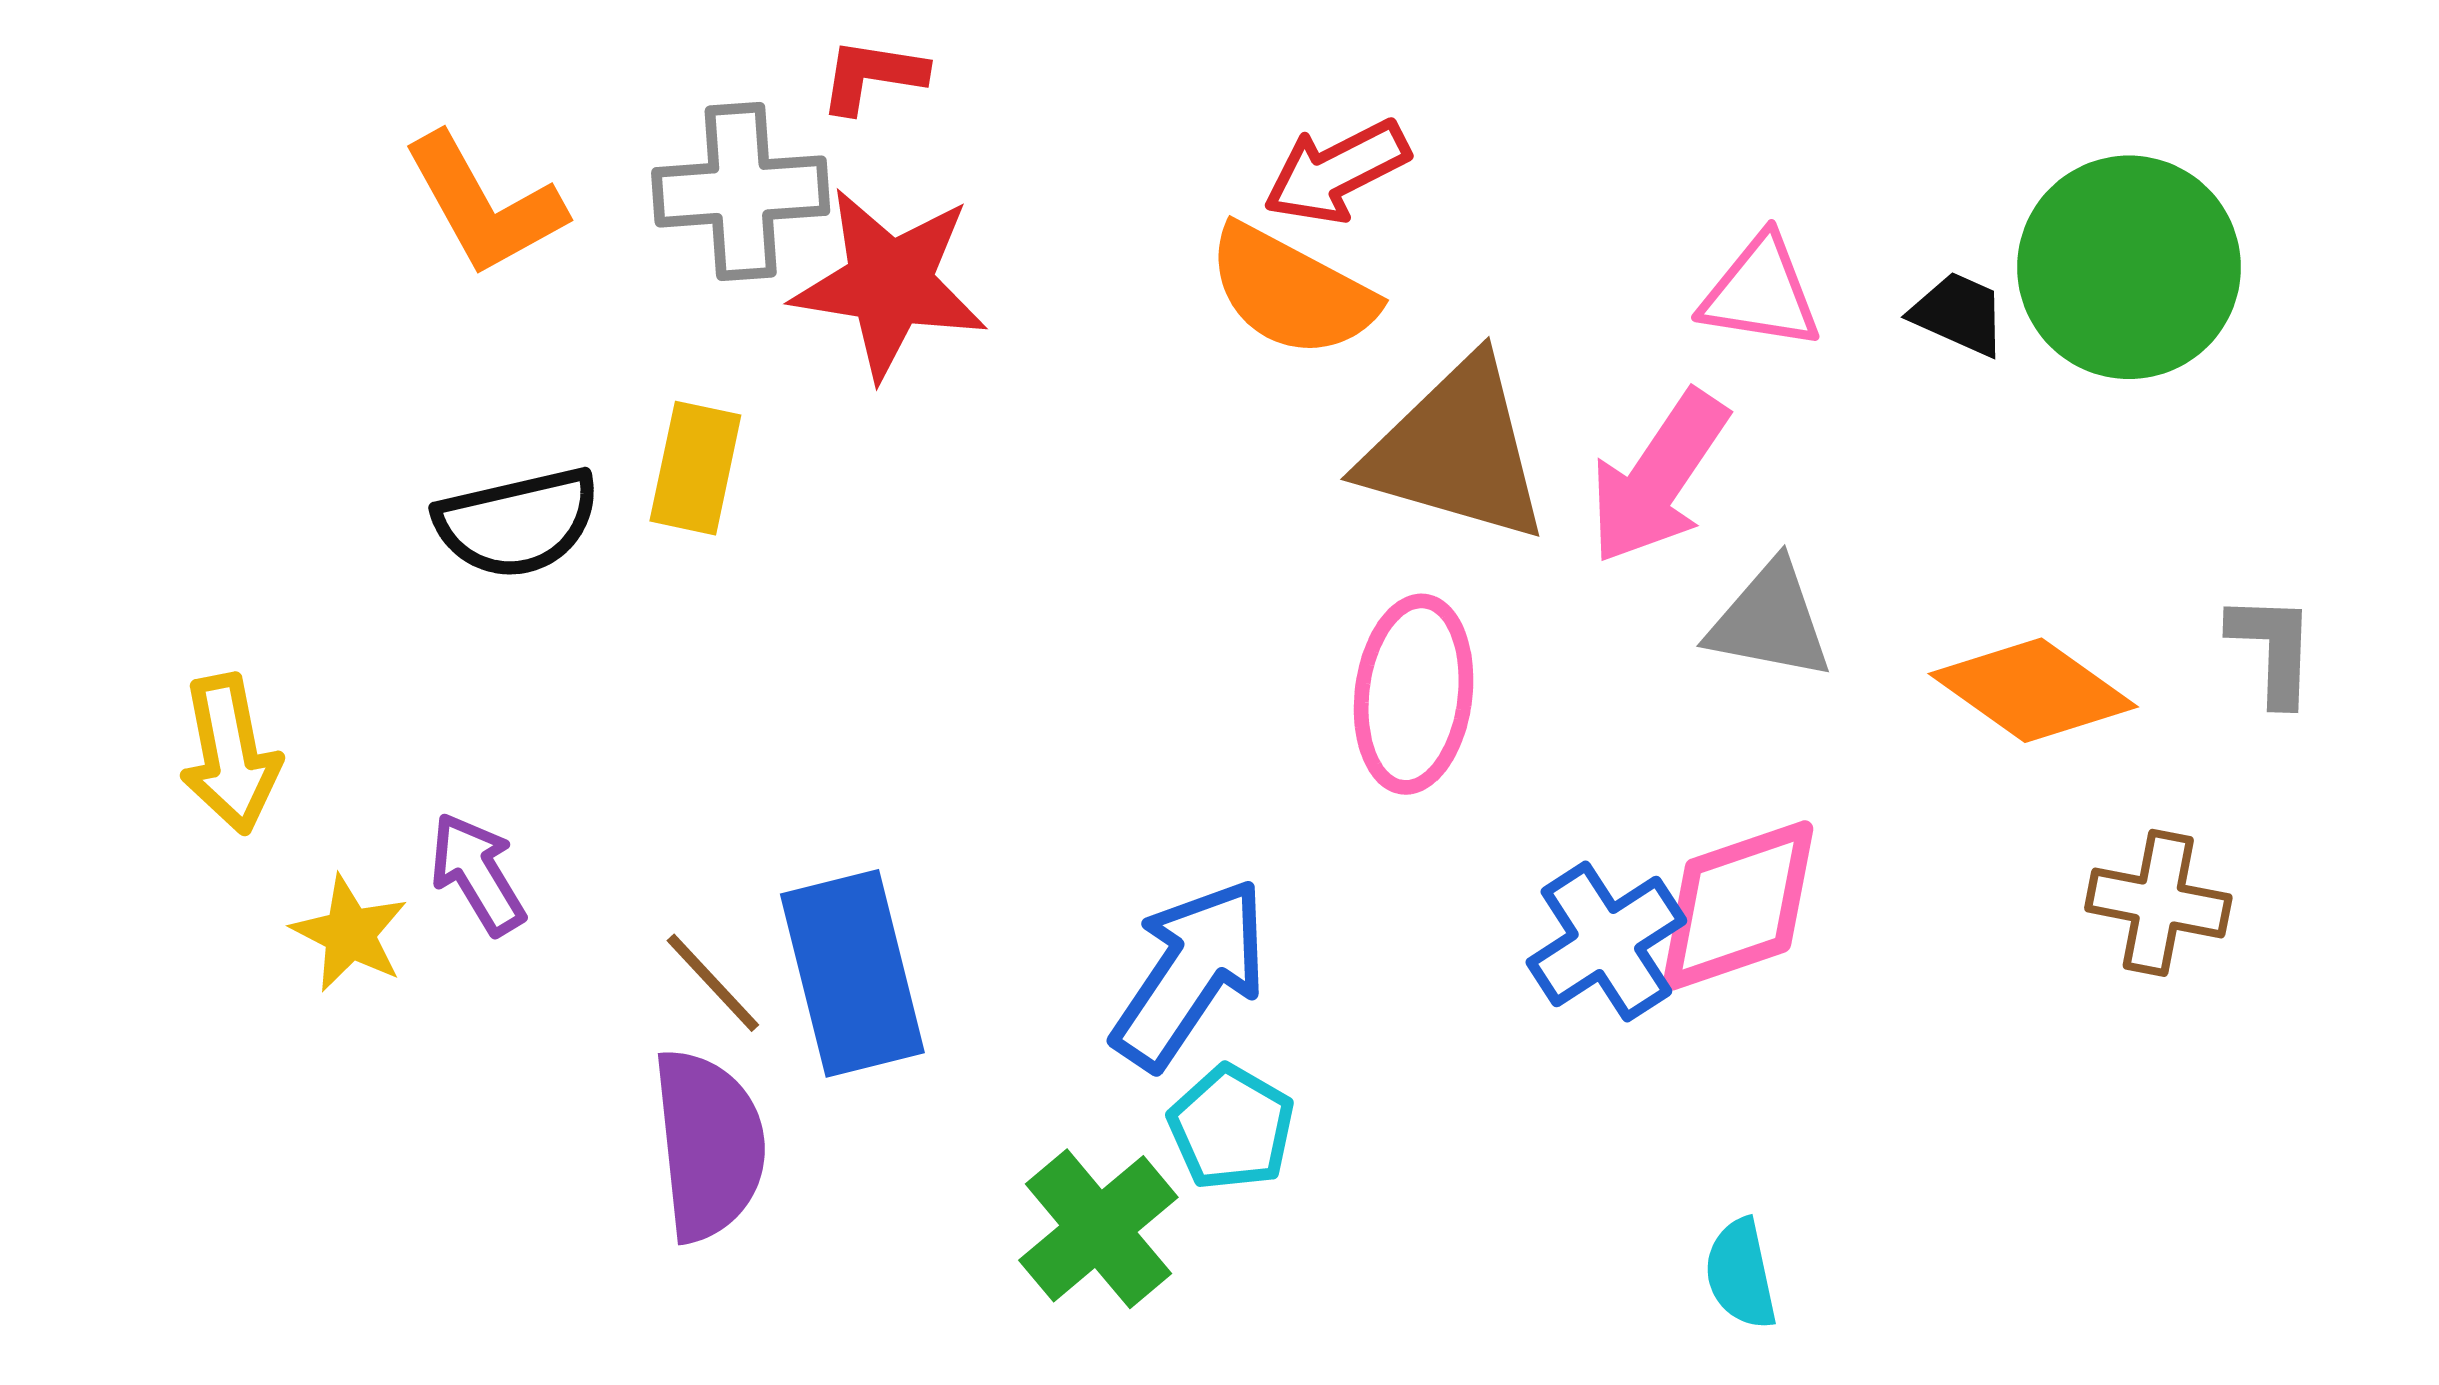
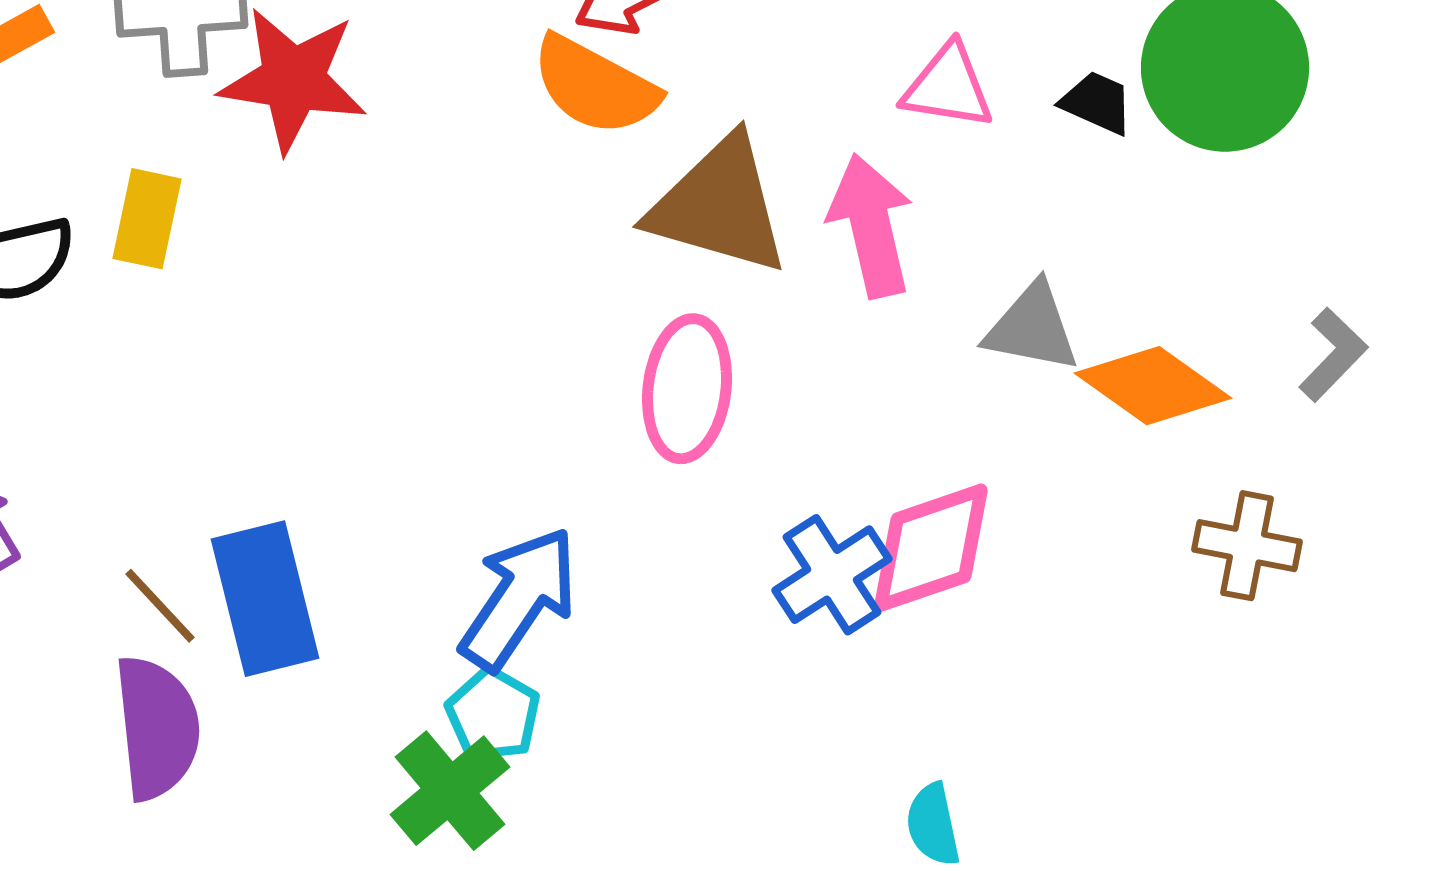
pink arrow: (1658, 477) -> (871, 226), turned 133
gray triangle: (1770, 621) -> (1032, 328), moved
gray L-shape: (2273, 649) -> (1333, 355), turned 42
cyan pentagon: (1231, 1128) -> (493, 715), moved

